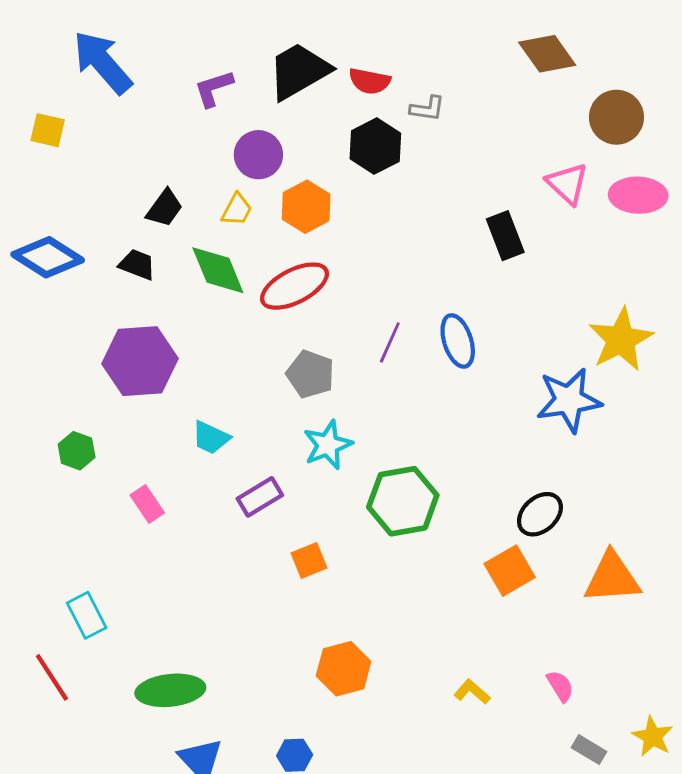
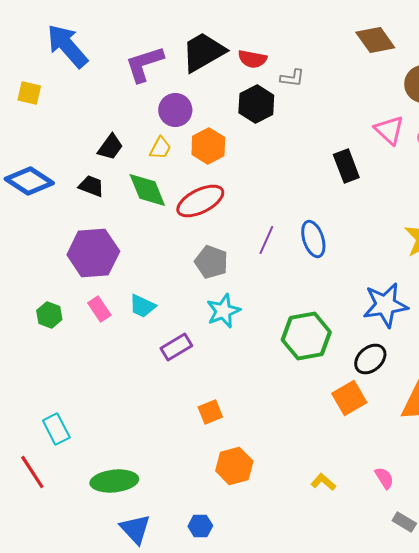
purple L-shape: (214, 88) -> (144, 64), size x1.4
blue star: (569, 400) -> (385, 305), moved
green hexagon: (403, 501) -> (306, 336), moved
pink rectangle: (147, 504) -> (99, 309), moved
orange square: (309, 560) -> (210, 412), moved

